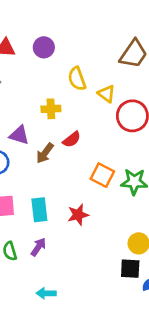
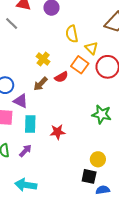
yellow cross: (51, 109) -> (43, 59), moved, turned 32
purple triangle: (19, 135) -> (21, 101), moved
orange square: (102, 175) -> (80, 65), moved
cyan arrow: (46, 293) -> (26, 185), size x1.5

